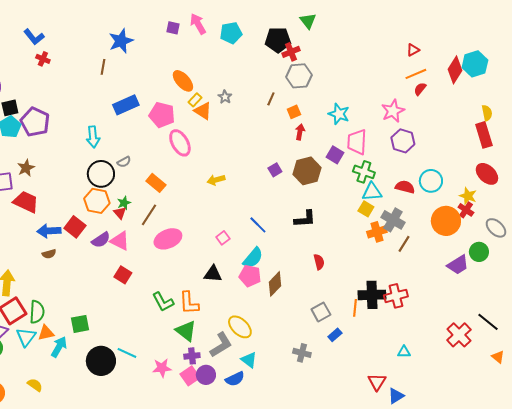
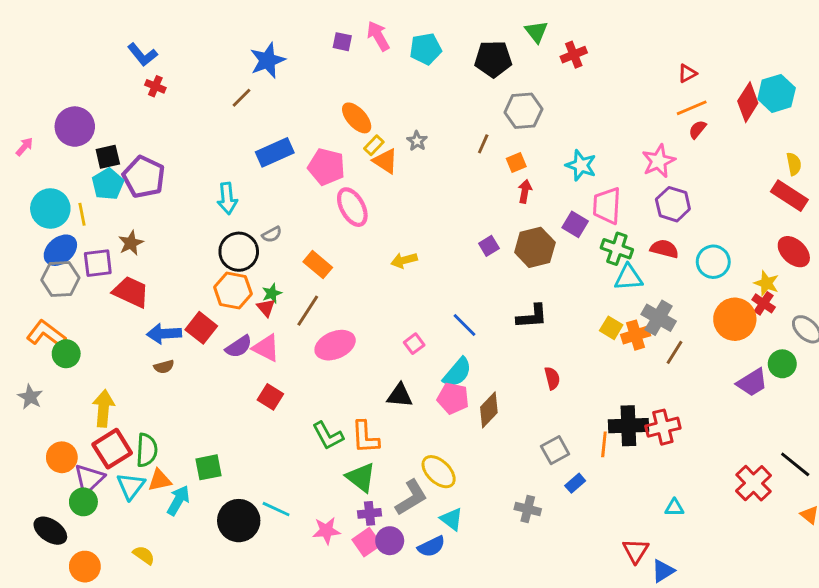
red cross: (291, 52) -> (574, 55), moved
brown line: (103, 67) -> (242, 98), turned 35
red rectangle: (484, 135) -> (789, 196), turned -40
red semicircle: (405, 187) -> (664, 249), moved
yellow square: (366, 209) -> (611, 328), moved

